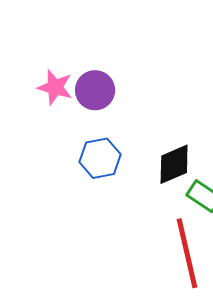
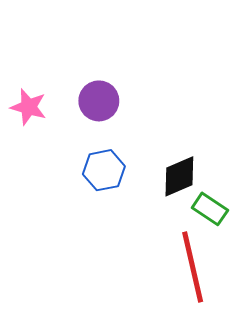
pink star: (55, 87) -> (29, 107), moved

